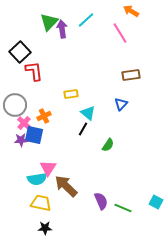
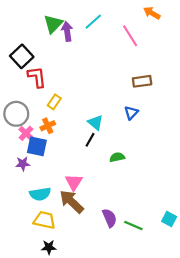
orange arrow: (131, 11) -> (152, 13), moved
yellow rectangle: (71, 94) -> (54, 102), moved, turned -48
purple star: (21, 140) -> (23, 164), moved
green semicircle: (108, 145) -> (117, 157), turned -136
pink triangle: (48, 168) -> (74, 182), moved

